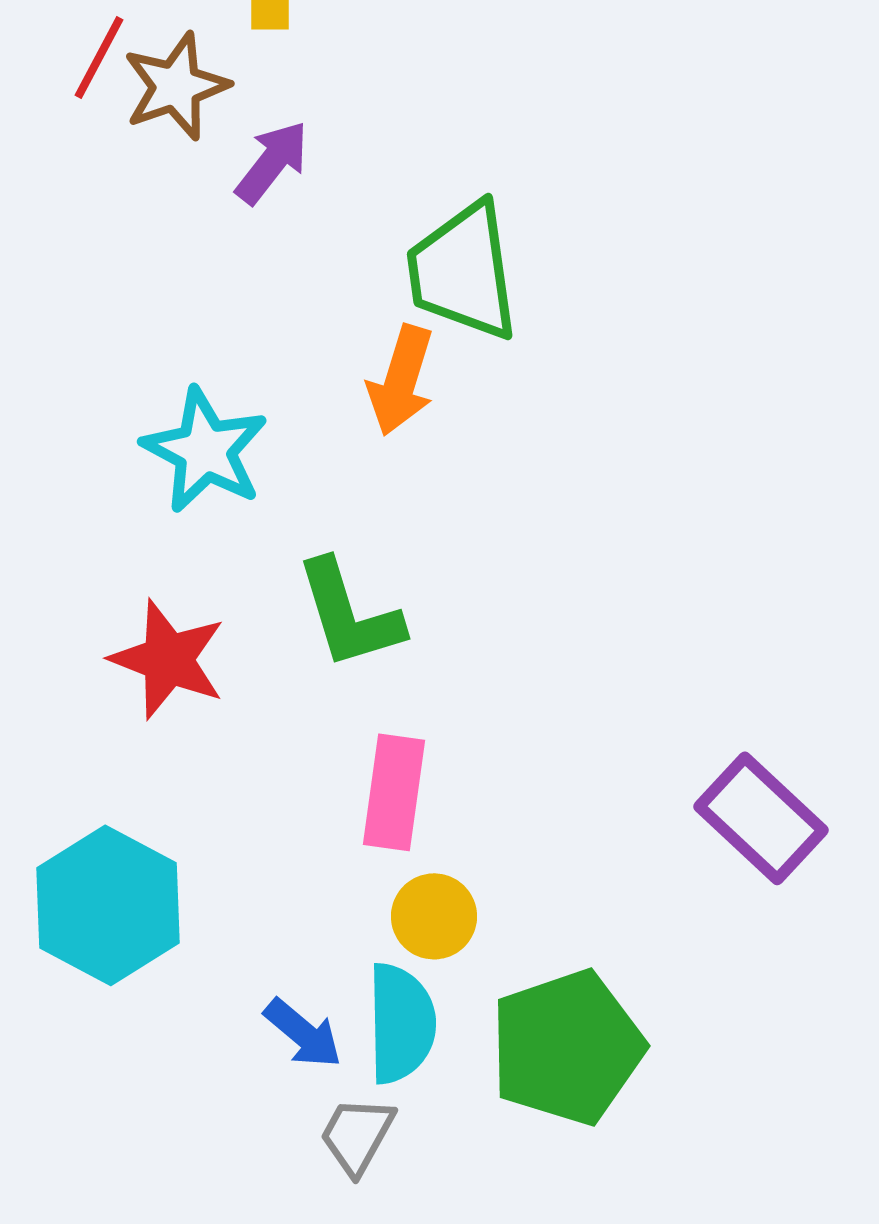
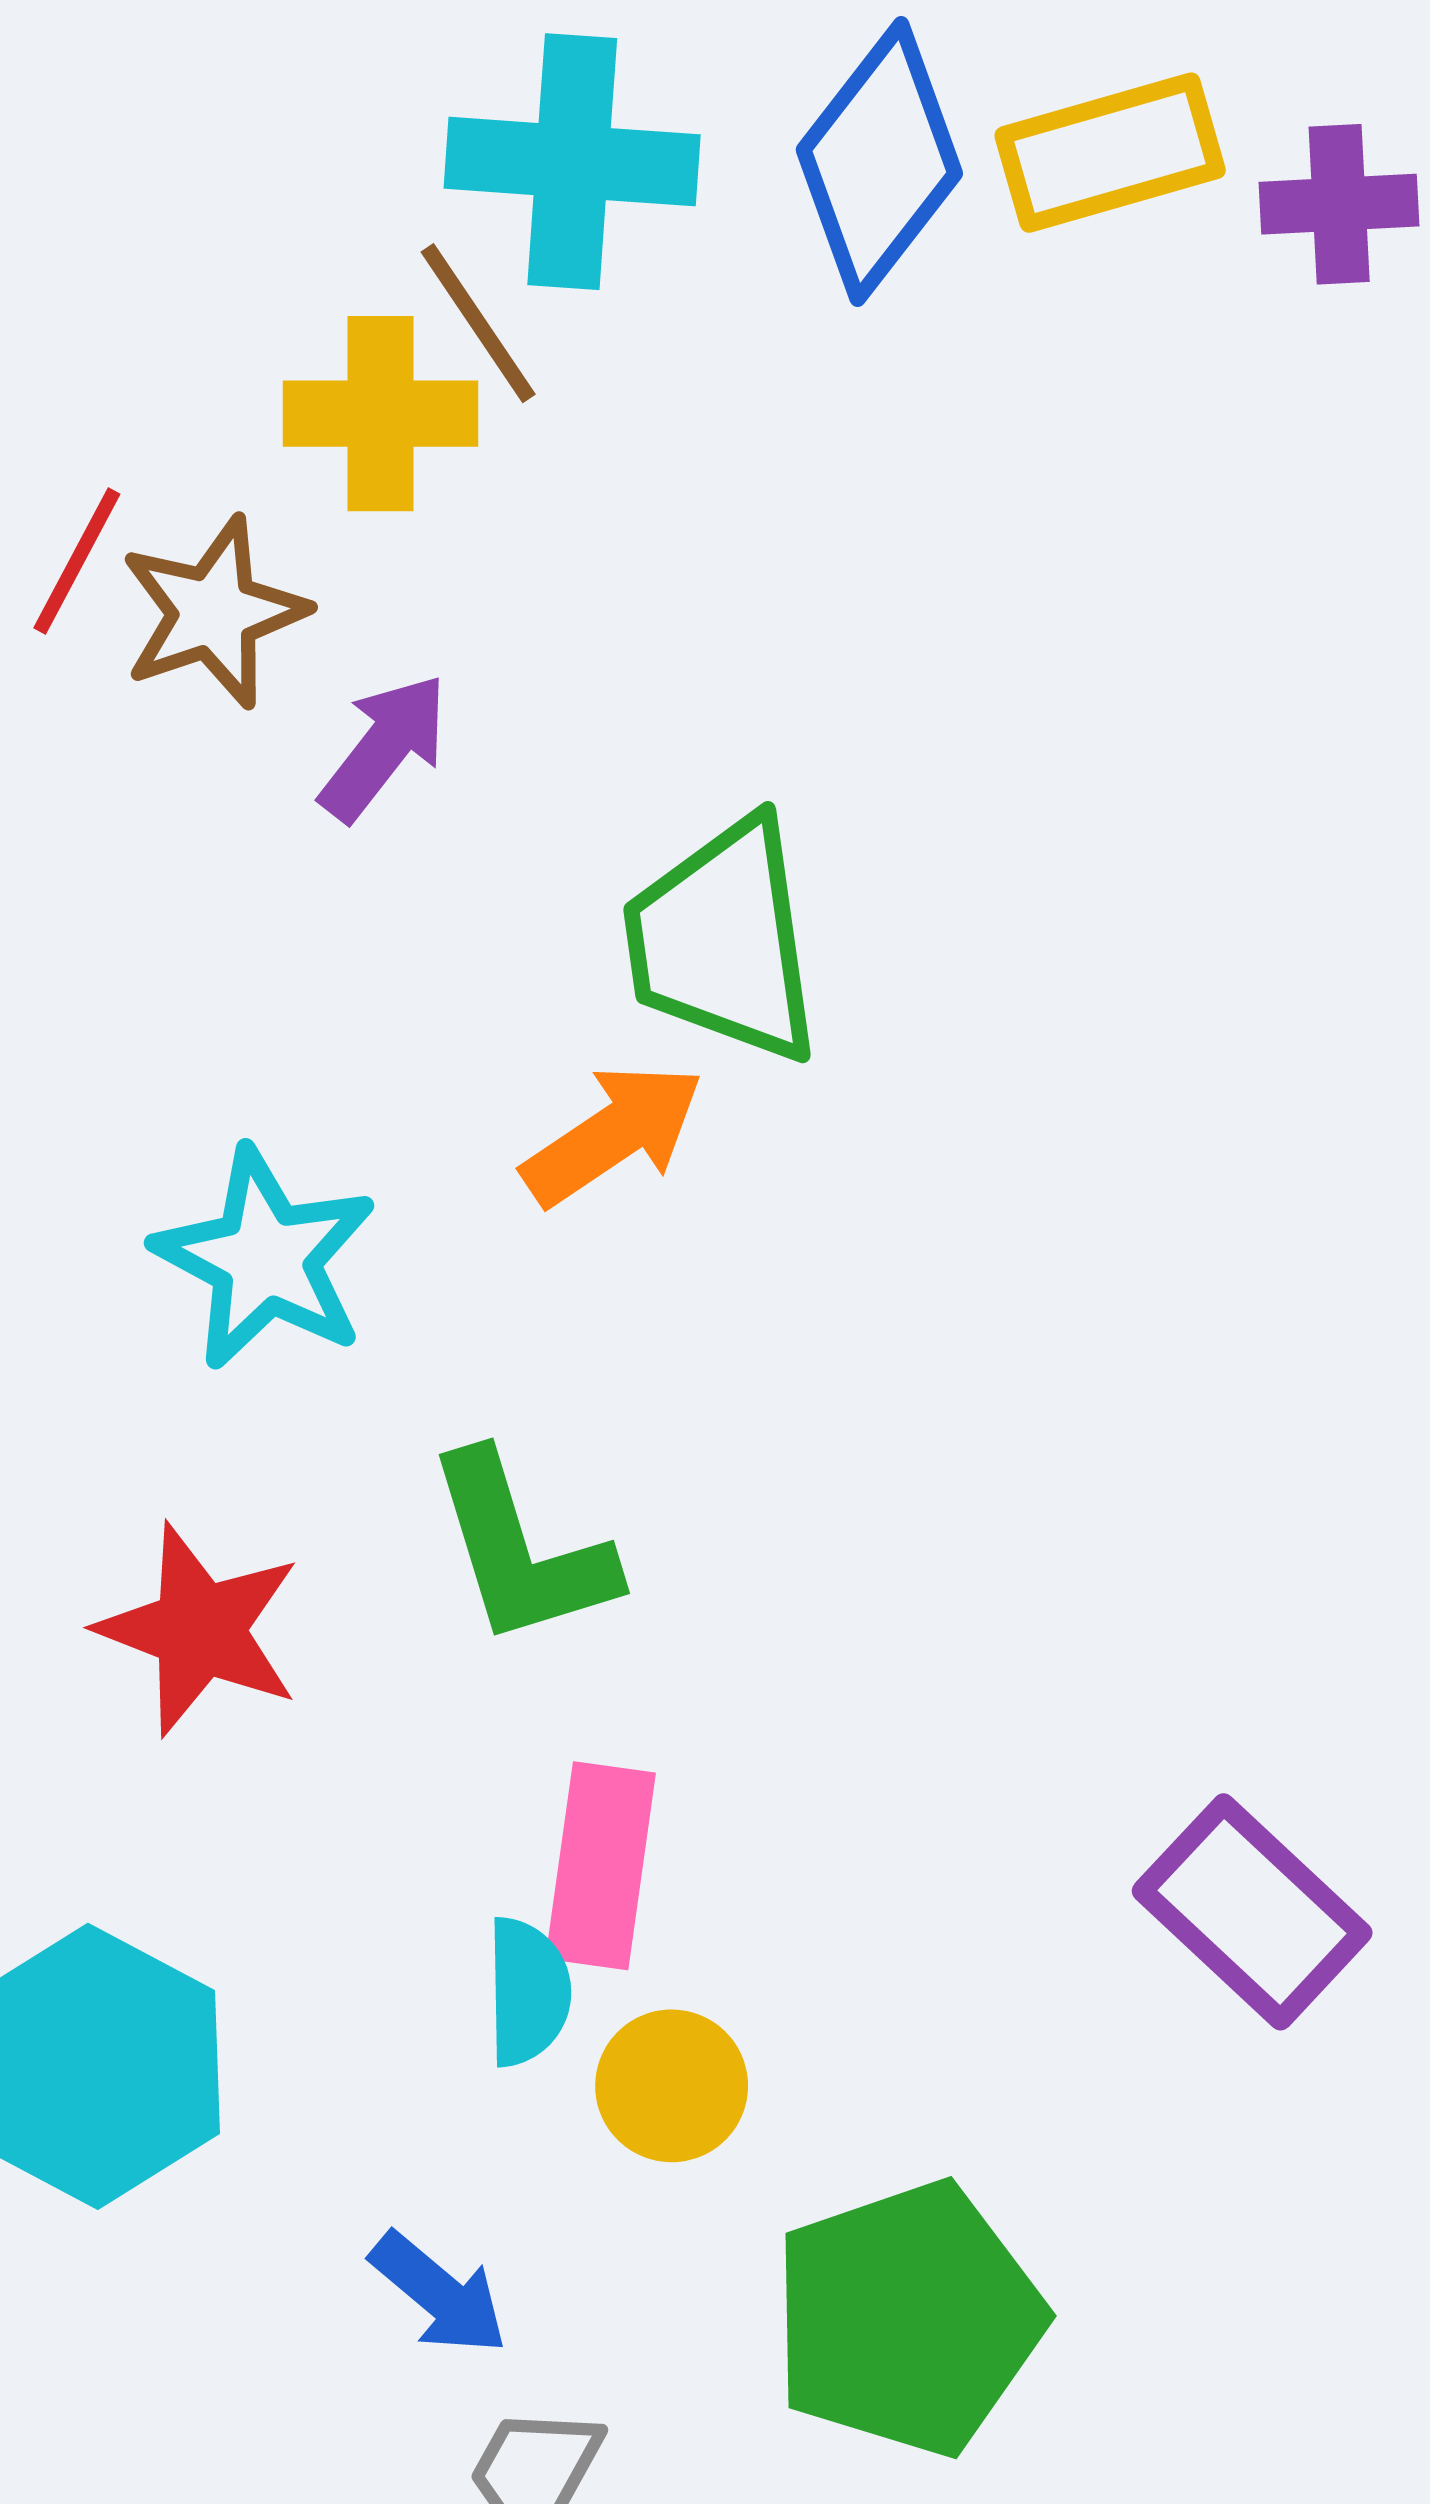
orange arrow: (401, 380) -> (613, 1134), turned -141
cyan semicircle: (401, 1023) -> (528, 1992), moved, size x0.7

